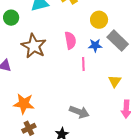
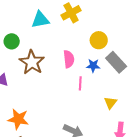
green circle: (11, 18) -> (12, 41), moved

